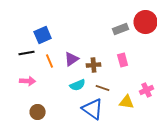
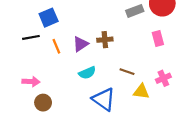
pink rectangle: (123, 60) -> (158, 39), moved
brown cross: (94, 65) -> (105, 40), moved
pink arrow: (28, 81) -> (31, 82), moved
brown line: (103, 88) -> (127, 72), moved

